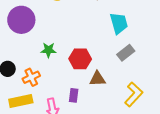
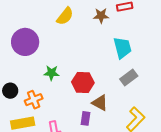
brown triangle: (97, 79) -> (100, 103), turned 30
purple rectangle: (74, 95) -> (85, 118), moved

